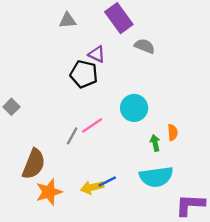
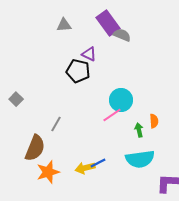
gray semicircle: (145, 46) -> (122, 35), moved
pink line: (92, 125) -> (112, 115), moved
gray line: (72, 136) -> (56, 124), moved

